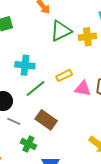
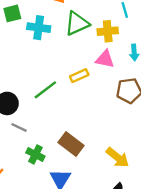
cyan cross: (25, 65) -> (39, 28), moved
pink triangle: (83, 89) -> (105, 59), moved
brown rectangle: (46, 120) -> (71, 144), moved

